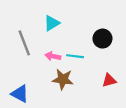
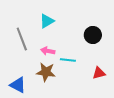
cyan line: (75, 56) -> (68, 60), moved
brown star: (63, 79) -> (46, 72), moved

